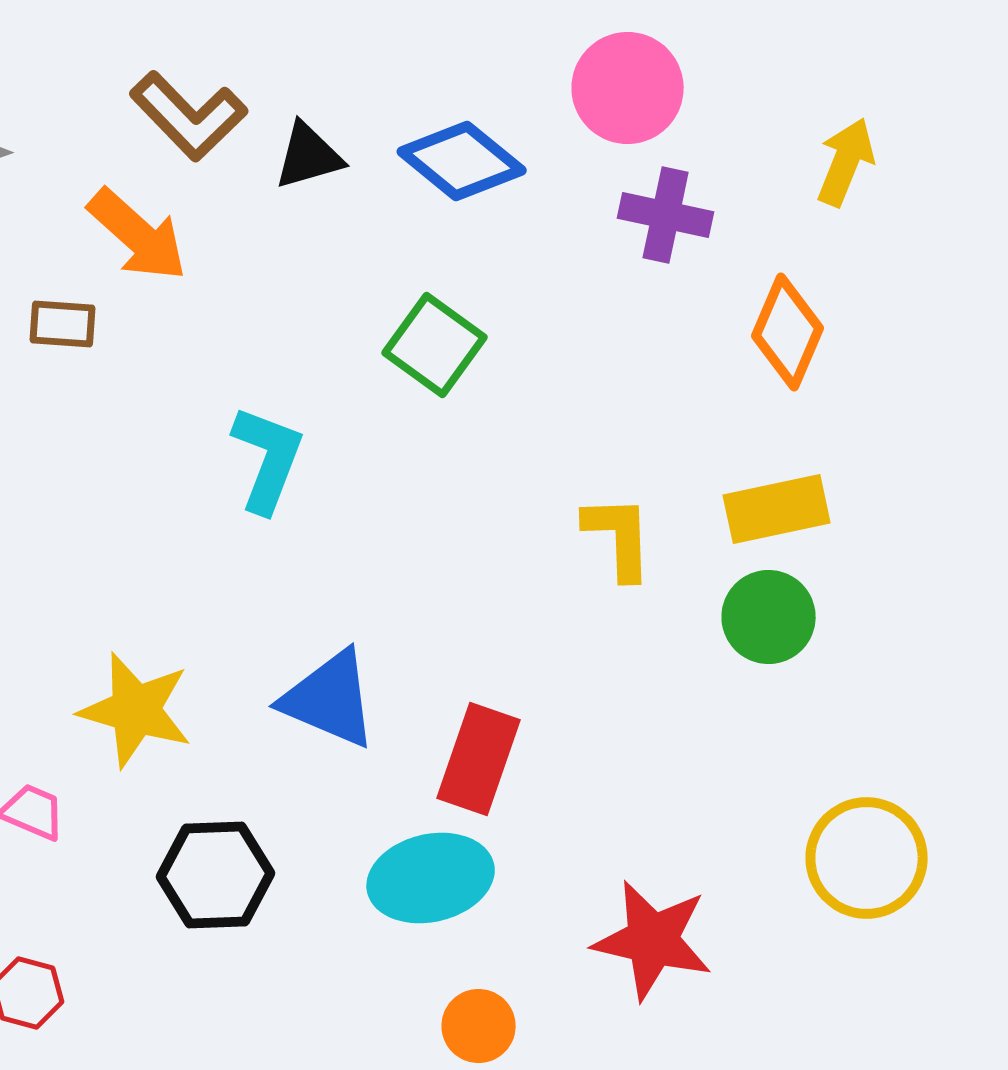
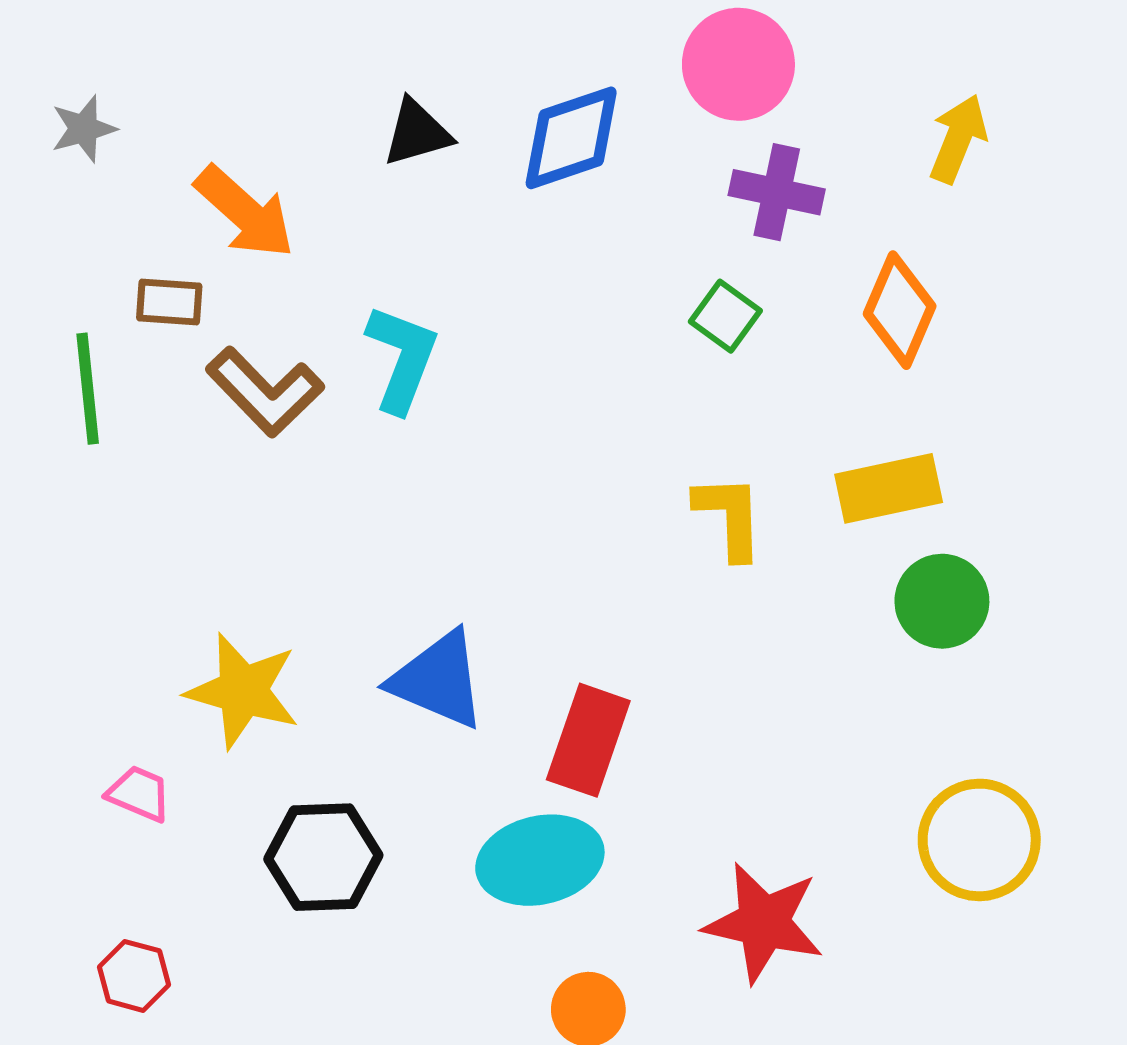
brown L-shape: (189, 116) -> (265, 392), moved
blue diamond: (462, 161) -> (571, 138), turned -58
green square: (435, 345) -> (725, 316), moved, size x0.7
cyan L-shape: (268, 459) -> (402, 358), moved
green circle: (769, 617) -> (942, 601), moved

